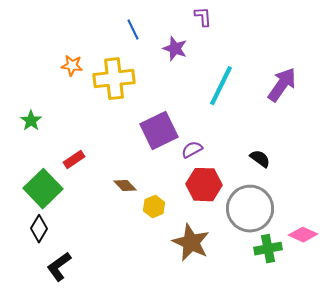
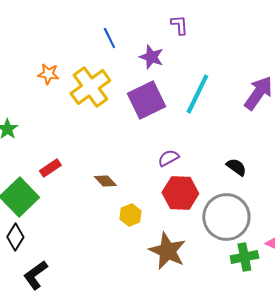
yellow cross: (114, 79) -> (90, 87), turned -30
purple square: (159, 131) -> (146, 100), moved
brown diamond: (125, 186) -> (105, 181), moved

